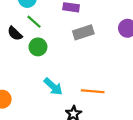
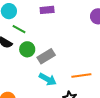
gray rectangle: (83, 32) -> (46, 56), moved

